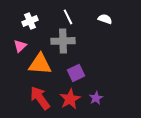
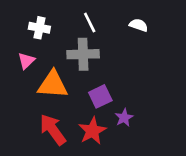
white cross: (30, 21) -> (39, 28), turned 35
purple star: (96, 98) -> (124, 118), moved

